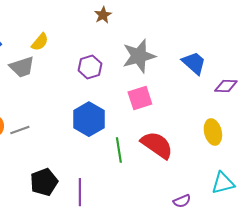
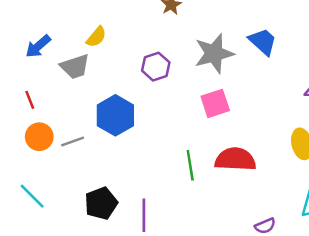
blue trapezoid: (194, 63) -> (263, 42), moved
blue hexagon: (89, 119) -> (115, 115), moved
red semicircle: (157, 145) -> (235, 159), turned -32

